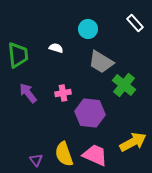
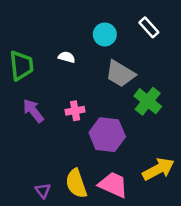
white rectangle: (135, 23) -> (149, 27), moved

